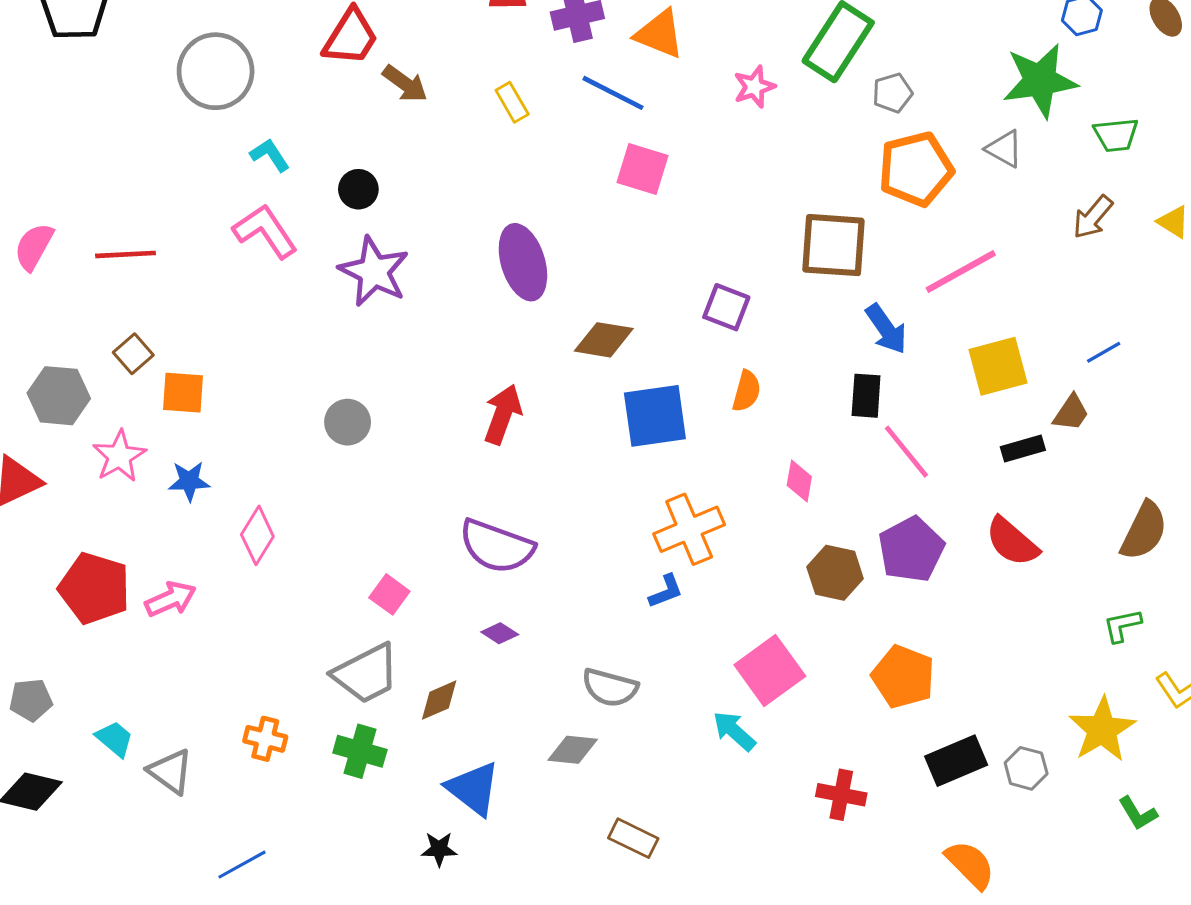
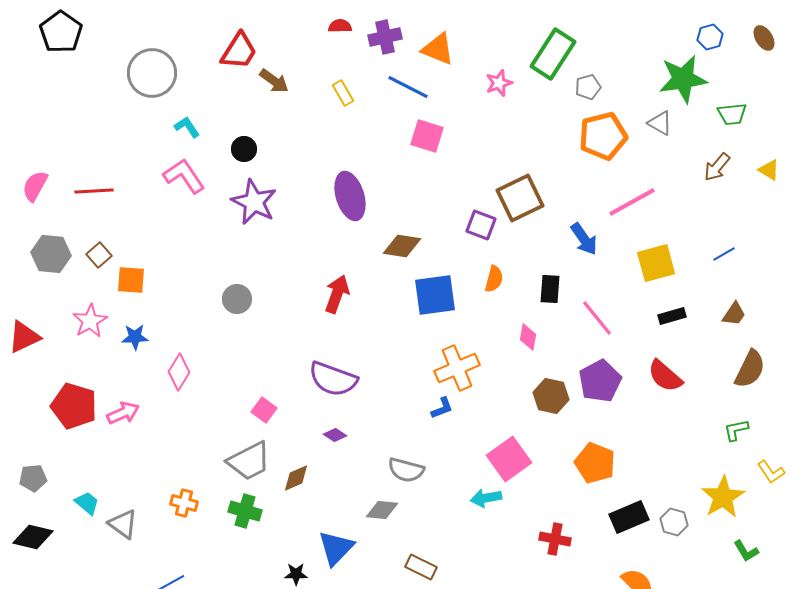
brown square: (833, 245) -> (520, 198), moved, turned -30
gray hexagon: (59, 396) -> (51, 254), moved
black rectangle: (866, 396) -> (550, 289), moved
brown trapezoid: (1071, 413) -> (734, 314), moved
cyan arrow: (734, 731) -> (486, 498), turned -52
blue triangle: (473, 789) -> (336, 548), moved, turned 36

